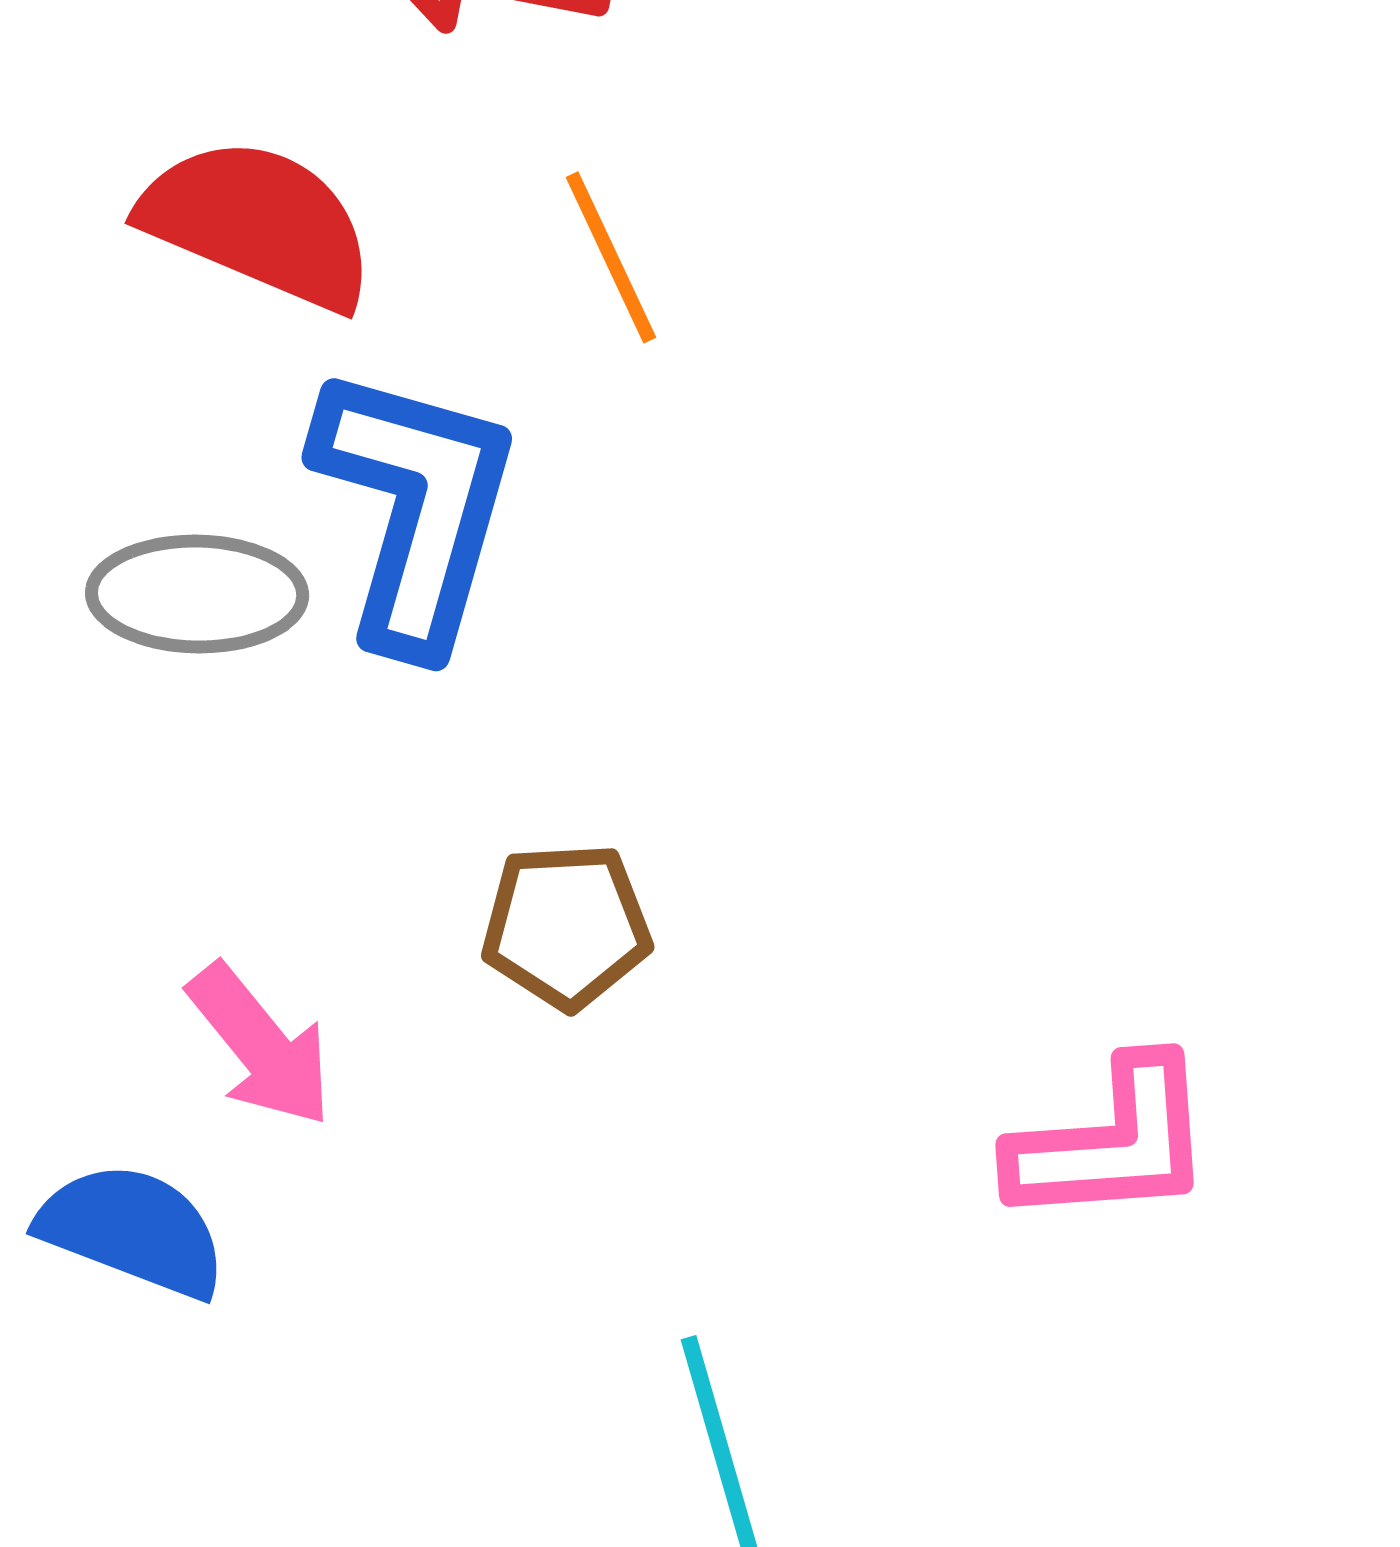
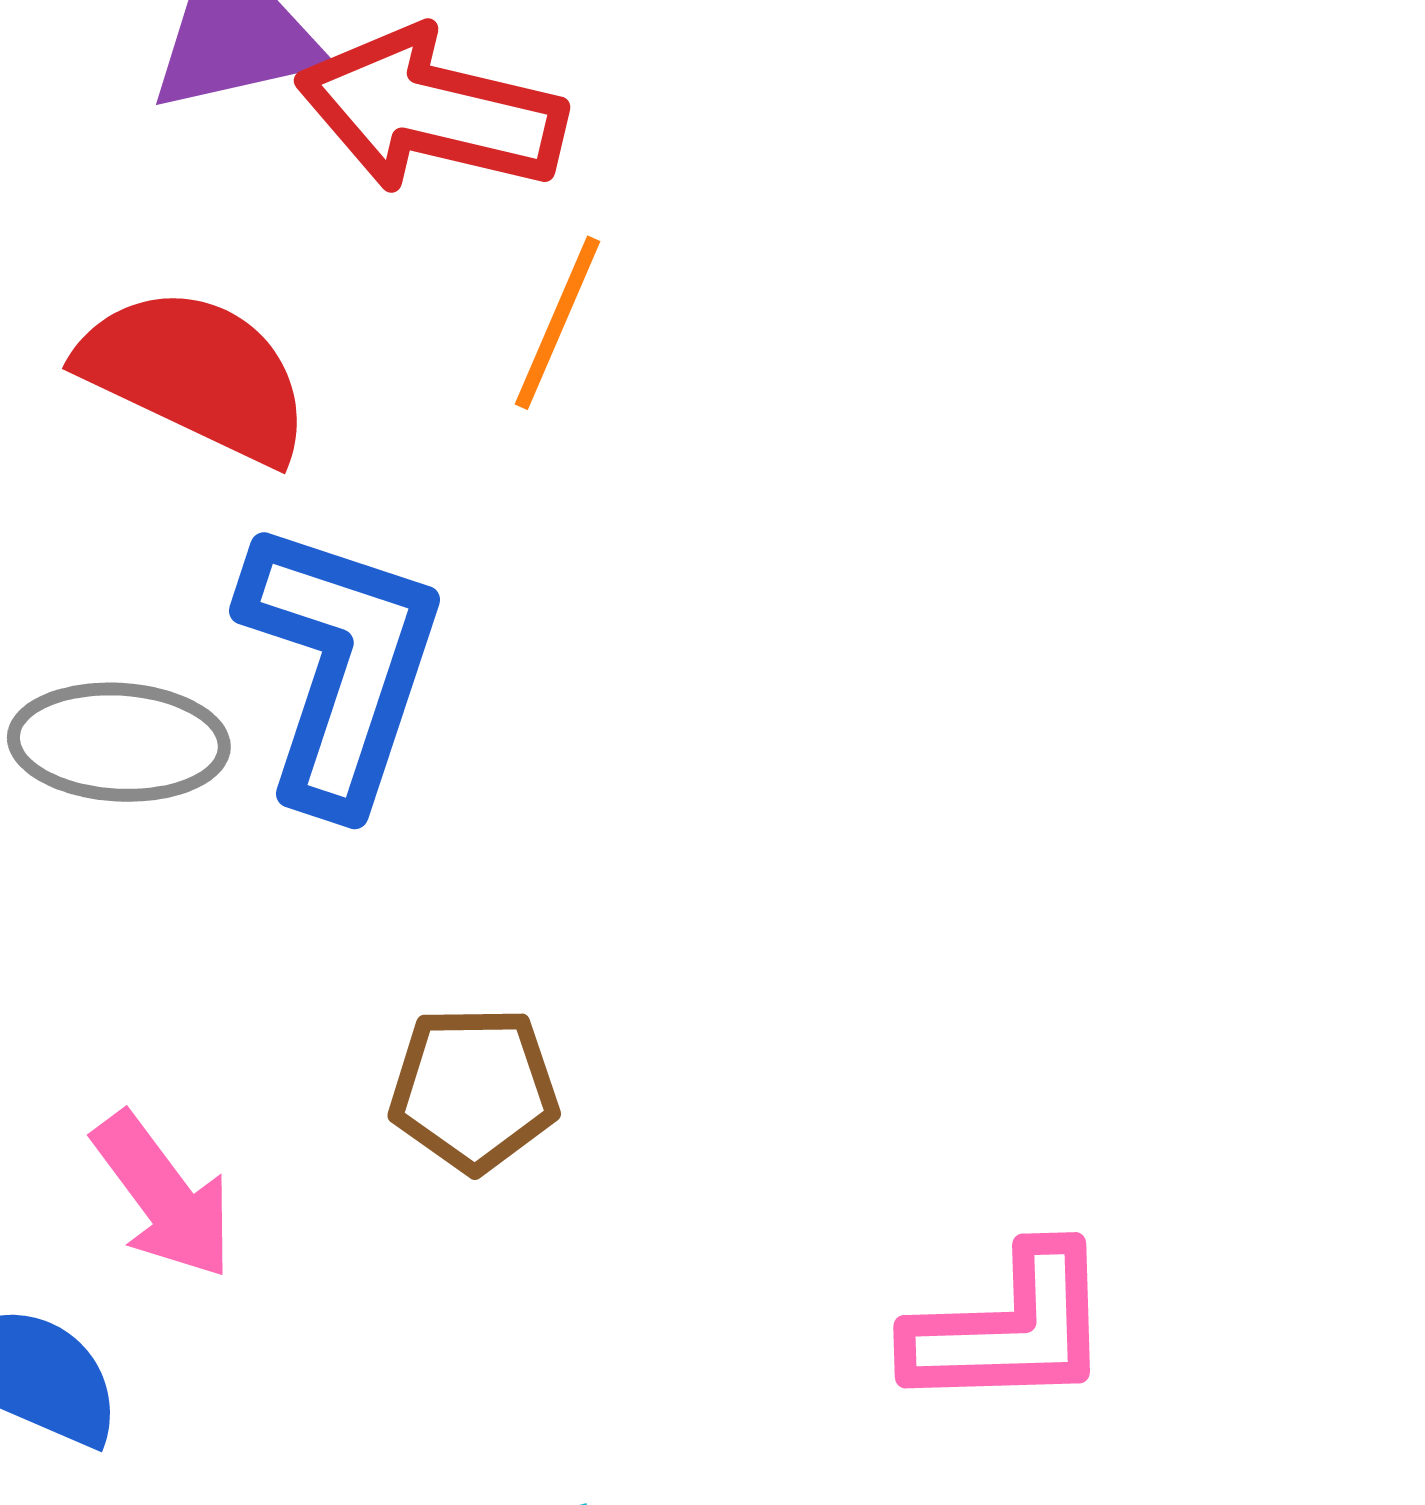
orange line: (611, 257) -> (558, 323), moved, turned 46

